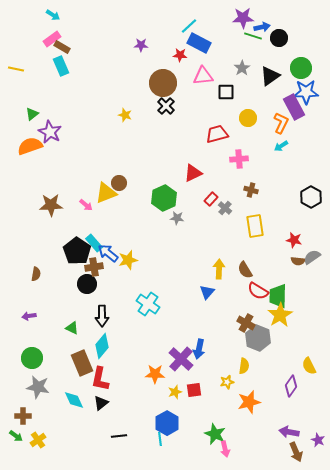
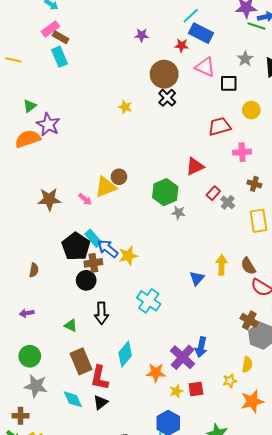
pink triangle: (203, 76) -> (205, 67), turned 30
blue triangle: (207, 292) -> (197, 278), moved
cyan diamond: (102, 346) -> (125, 354), moved

